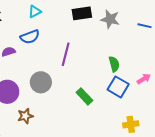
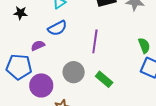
green rectangle: (84, 96) -> (104, 79), moved

